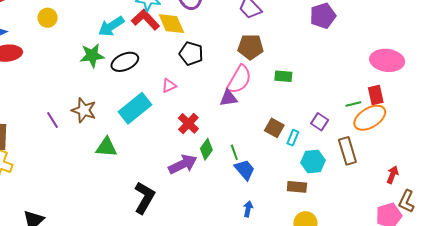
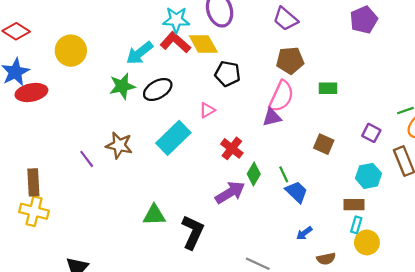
yellow circle: (48, 18) -> (71, 51), size x1.5
cyan rectangle: (293, 138) -> (356, 225), moved
green triangle: (106, 147) -> (154, 215), moved
blue arrow: (248, 209) -> (304, 233), turned -133

